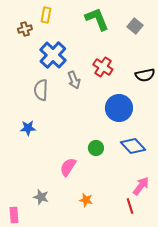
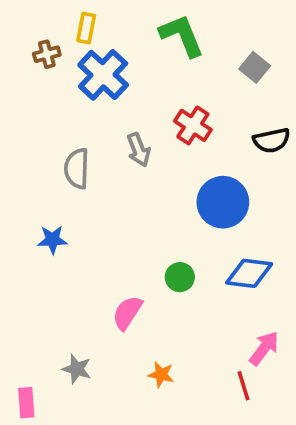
gray square: (135, 26) -> (255, 67), moved
blue cross: (53, 55) -> (103, 75), moved
blue diamond: (133, 146) -> (249, 273), turned -40

